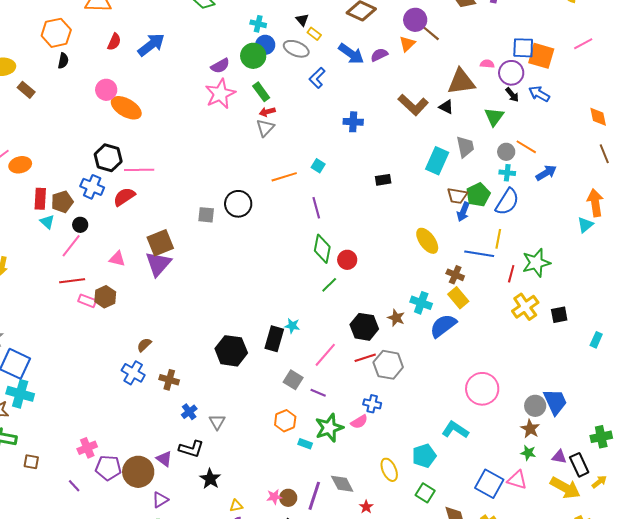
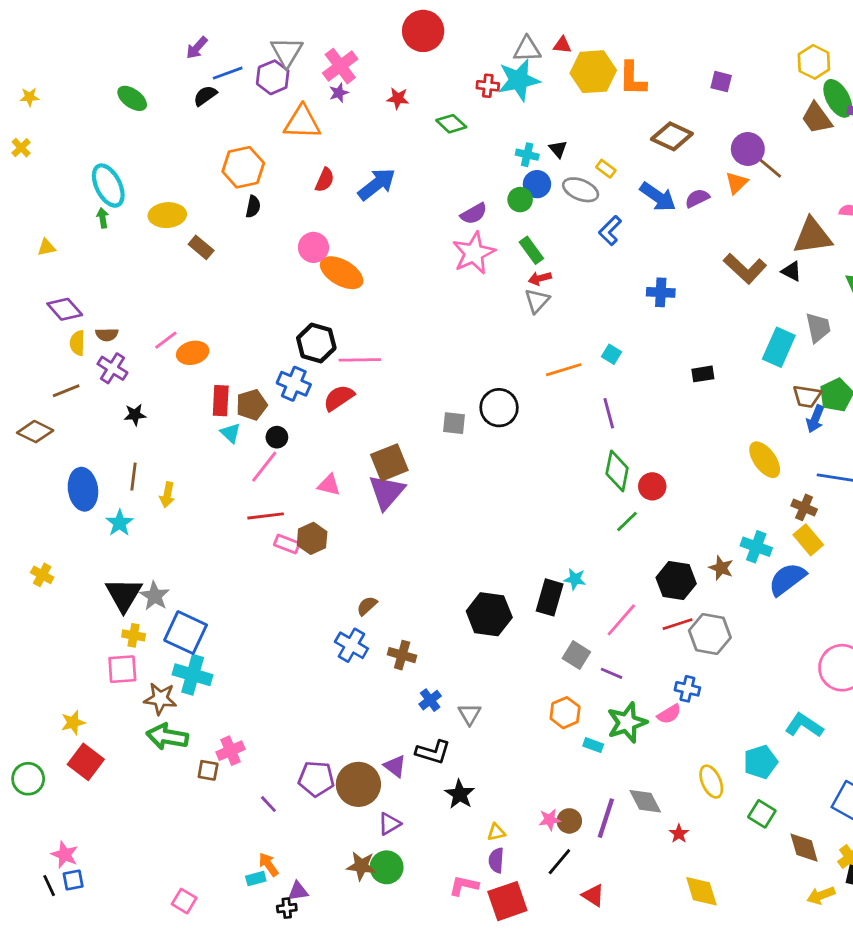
black triangle: (302, 20) -> (558, 149), moved
green circle: (253, 56) -> (520, 200), size x0.7
pink cross: (87, 448) -> (231, 751), moved

